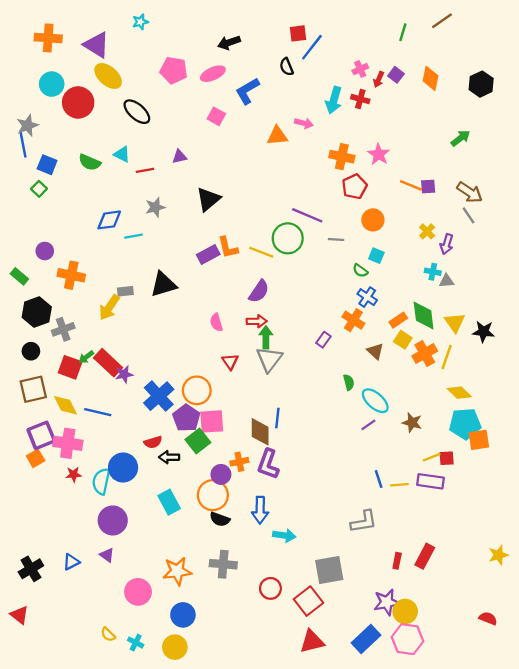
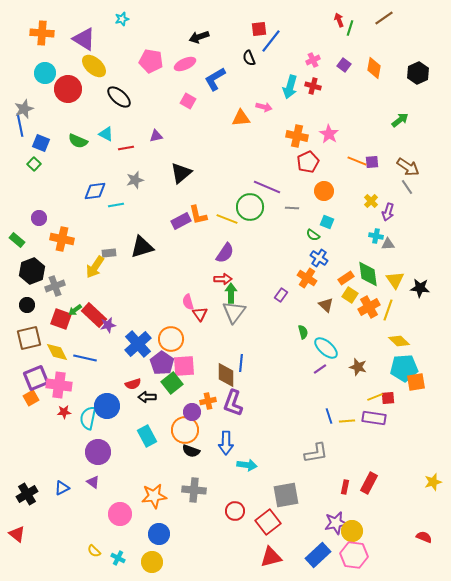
red arrow: (379, 79) -> (339, 20), moved, turned 136
pink semicircle: (216, 322) -> (188, 302), moved

